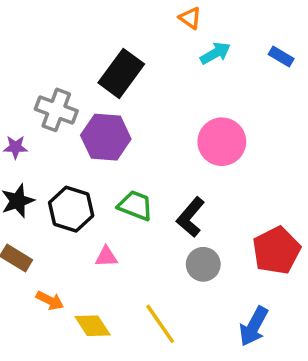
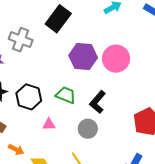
purple hexagon: (106, 137) -> (83, 57), moved
gray circle: (203, 264) -> (88, 129), moved

